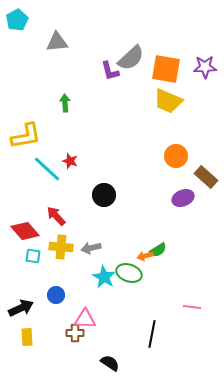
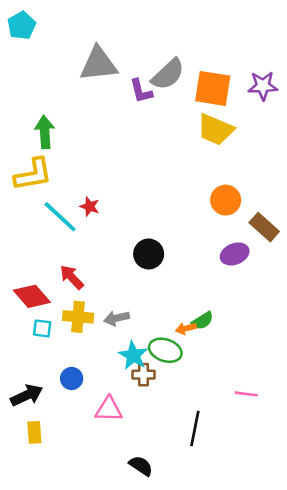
gray triangle: (57, 42) -> (99, 64), moved, size x1.4
green arrow: (65, 103) -> (45, 132), moved, size x1.4
black circle: (104, 195) -> (149, 254), moved
brown cross: (75, 333) -> (144, 375), moved

